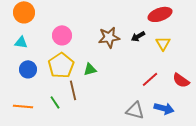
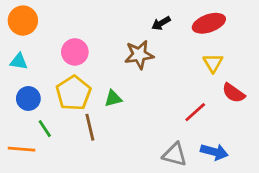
black arrow: (138, 36) -> (161, 23), moved
red semicircle: (181, 80) -> (234, 93), moved
green line: (55, 102) -> (45, 129), moved

